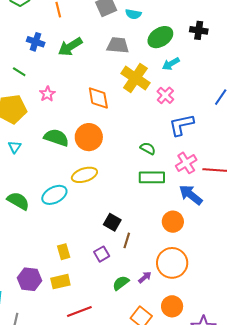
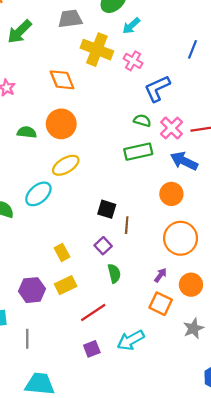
green semicircle: (56, 138) -> (27, 132), size x0.7
green semicircle: (148, 148) -> (142, 121), moved
purple arrow: (145, 277) -> (160, 275), moved
green semicircle: (121, 283) -> (114, 273), moved, turned 126

